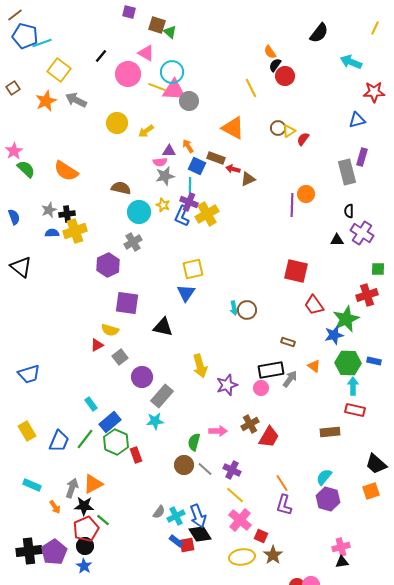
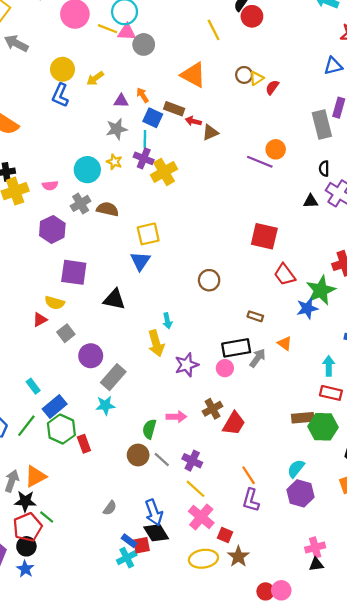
pink triangle: (174, 90) -> (127, 32), size x0.7
pink semicircle: (160, 162) -> (50, 185), moved
brown semicircle: (121, 188) -> (108, 209), moved
purple line: (292, 205) -> (260, 162), turned -70
blue L-shape: (182, 216) -> (60, 95), moved
cyan arrow: (234, 308) -> (167, 321), moved
green hexagon: (348, 363) -> (323, 427), moved
cyan cross: (176, 516) -> (127, 558), moved

